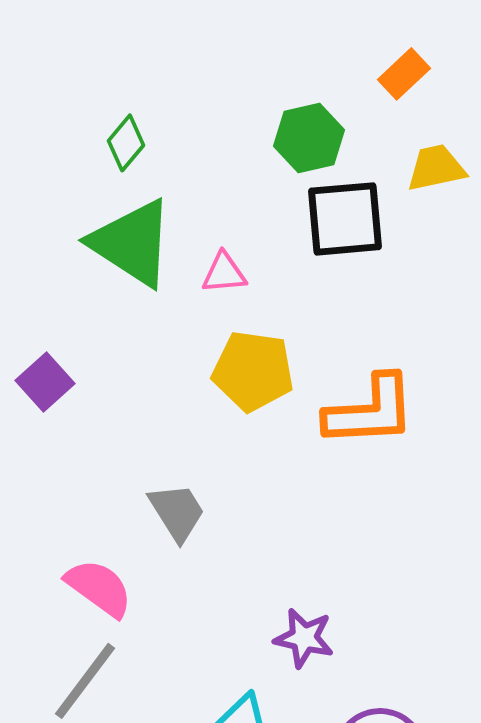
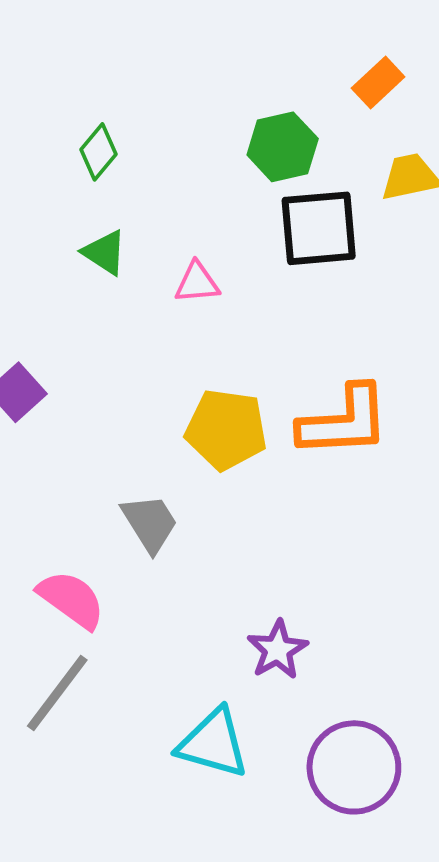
green triangle: (132, 243) -> (104, 252), size x0.5
yellow pentagon: (253, 371) -> (226, 429), moved
purple star: (304, 638) -> (277, 650), turned 30

